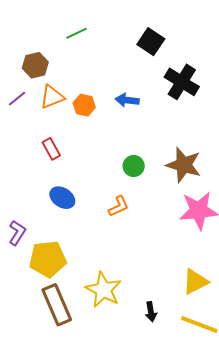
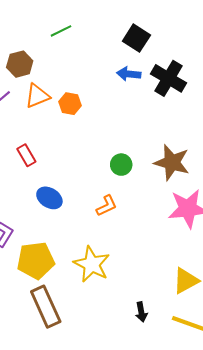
blue arrow: (127, 100) -> (129, 74), moved
red rectangle: (51, 149) -> (26, 155), moved
yellow star: (103, 290) -> (92, 264), moved

